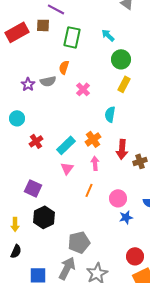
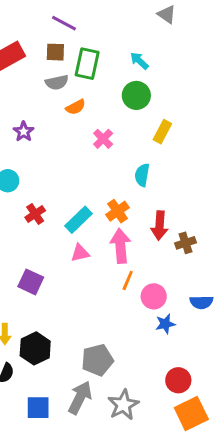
brown square: (43, 25) -> (55, 52), moved
green circle: (121, 59) -> (136, 95), moved
orange semicircle: (64, 67) -> (76, 107), turned -136
gray semicircle: (48, 81) -> (57, 82), moved
pink arrow: (95, 163) -> (120, 246), size x1.6
pink triangle: (67, 168) -> (80, 253), turned 40
orange line: (89, 190) -> (128, 280), moved
black hexagon: (44, 217) -> (35, 348), moved

